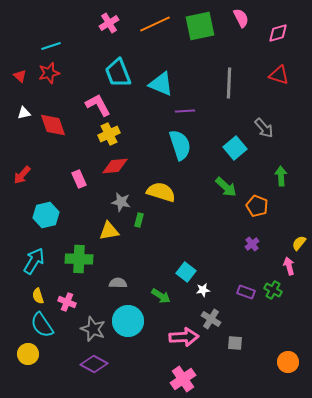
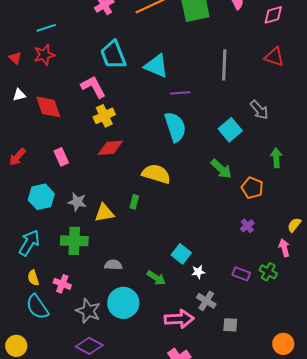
pink rectangle: (79, 179) -> (61, 157), moved
gray star: (121, 202) -> (77, 202), moved
yellow circle: (28, 354) -> (16, 346), moved

